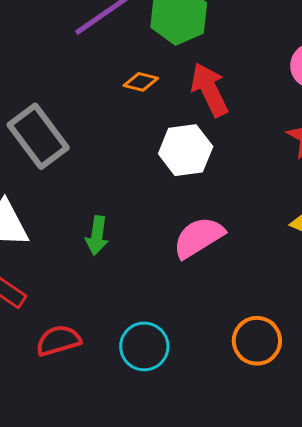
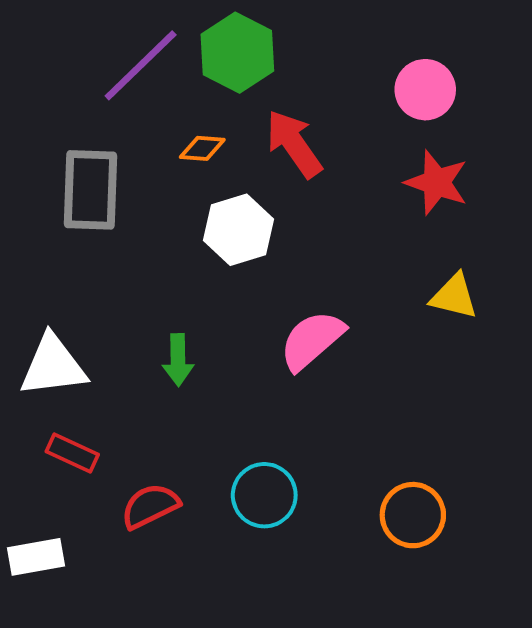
gray rectangle: (38, 136) -> (91, 190), moved, turned 48
white hexagon: (186, 150) -> (239, 230), moved
orange circle: (257, 341) -> (413, 515), moved

